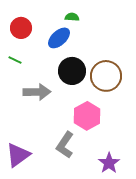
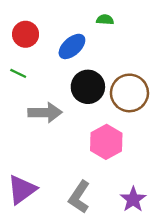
green semicircle: (72, 17) -> (105, 20), moved
gray L-shape: (65, 145) -> (79, 197), moved

